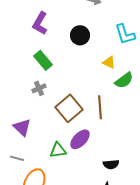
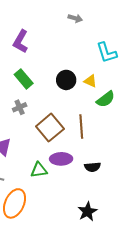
black circle: (80, 35) -> (66, 80), moved
purple ellipse: (80, 139) -> (61, 159), turned 45
black semicircle: (111, 164) -> (92, 167), moved

